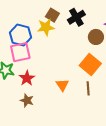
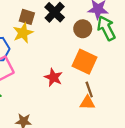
red star: (27, 78) -> (53, 77), moved
orange triangle: (62, 85) -> (87, 103), moved, turned -40

